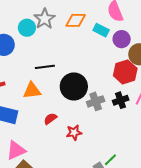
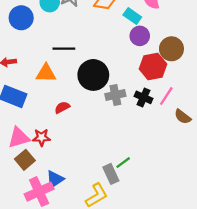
purple circle: (122, 39) -> (140, 36), moved
black cross: (121, 100) -> (144, 97), turned 35
red star: (74, 133) -> (41, 137), moved

